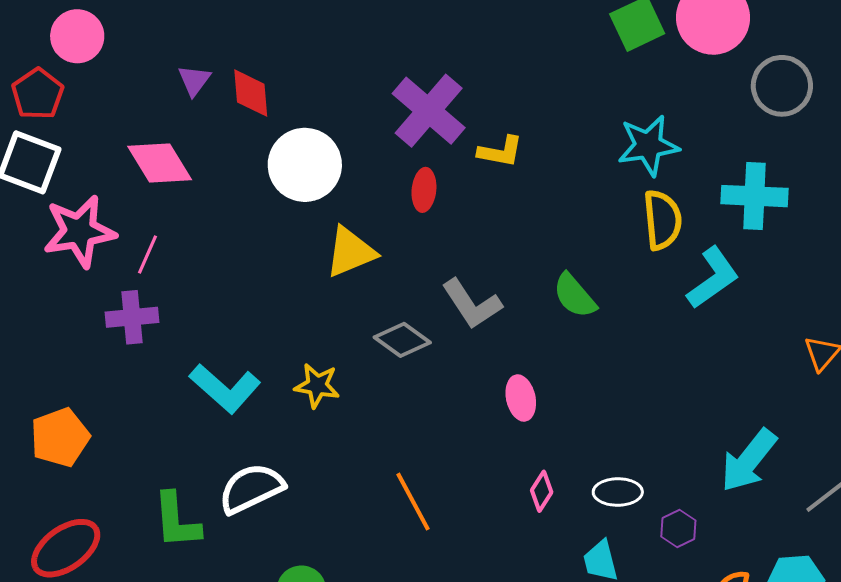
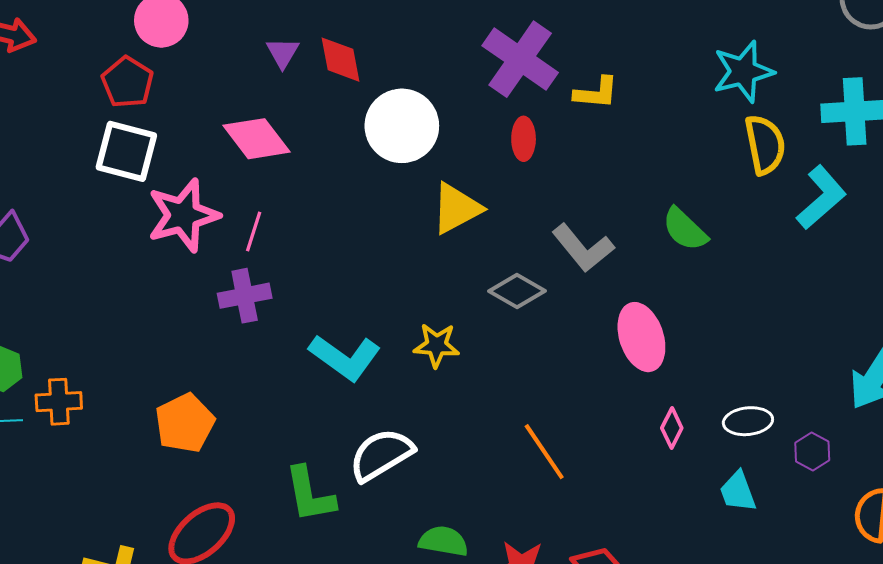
pink ellipse: (521, 398) -> (641, 337), size x1.5

